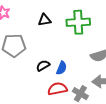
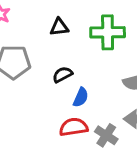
black semicircle: (43, 66) -> (63, 75), moved

